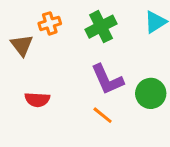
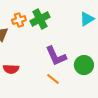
green cross: (101, 27) -> (40, 19), moved

